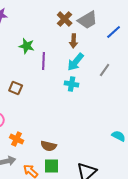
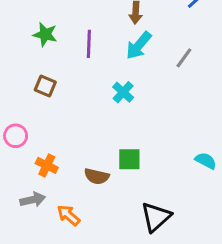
green star: (27, 46) -> (45, 34), moved
cyan cross: (72, 84) -> (123, 92), moved, turned 32
green square: (52, 166) -> (129, 159), moved

